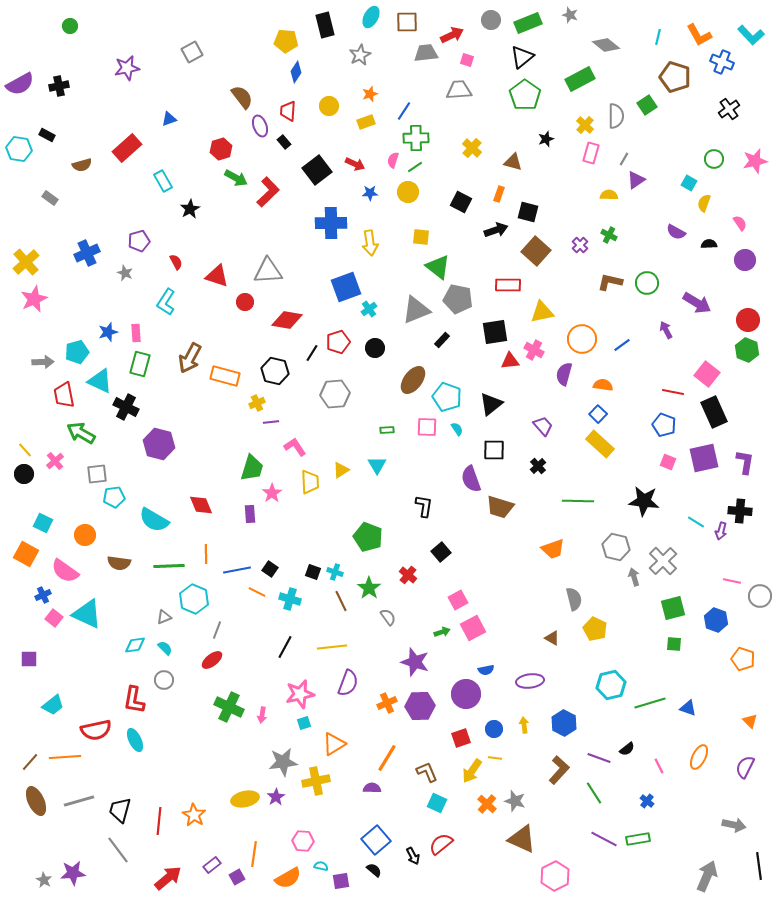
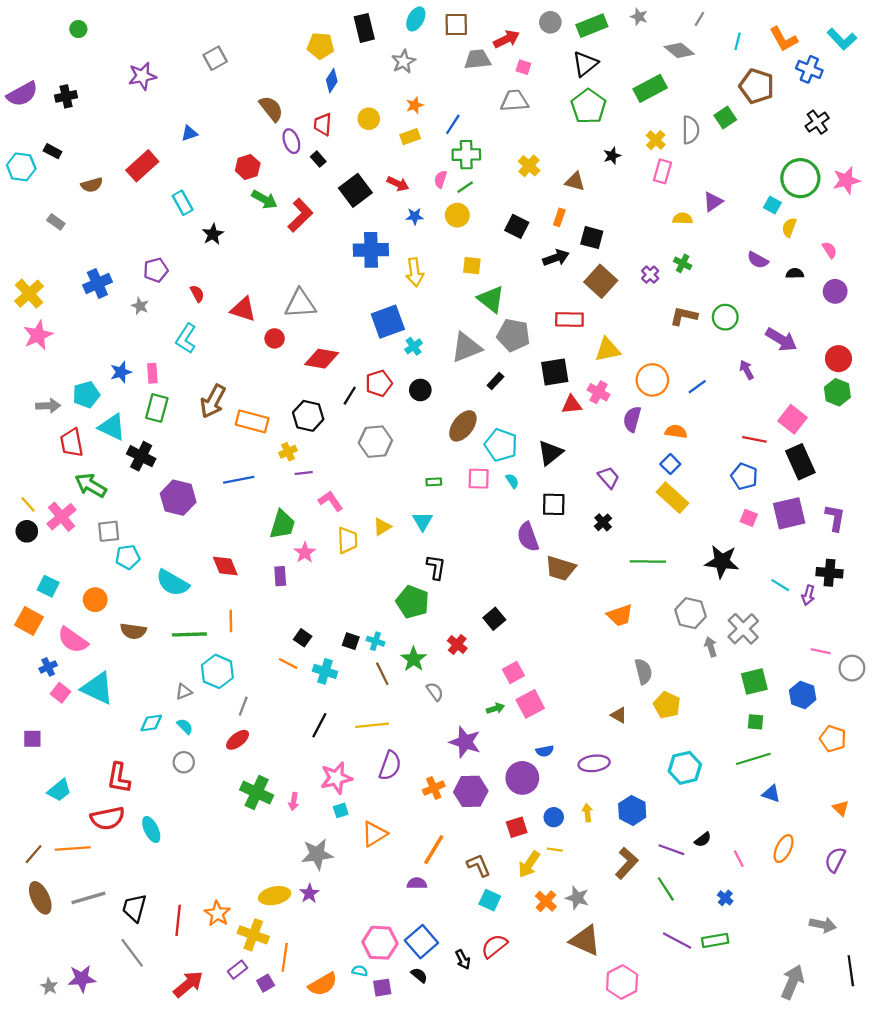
gray line: (624, 159) -> (699, 19), moved
green circle: (714, 159) -> (800, 178), size x1.8
pink cross: (55, 461) -> (62, 517), size x1.5
black L-shape: (424, 506) -> (436, 567), moved
blue line: (237, 570) -> (239, 480), moved
red L-shape: (134, 700) -> (119, 778), moved
green line: (650, 703) -> (753, 759), moved
yellow cross: (316, 781) -> (253, 935), moved, turned 32
pink hexagon: (303, 841) -> (380, 943), moved, size x1.4

